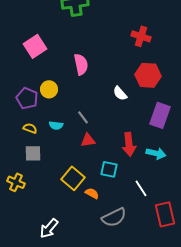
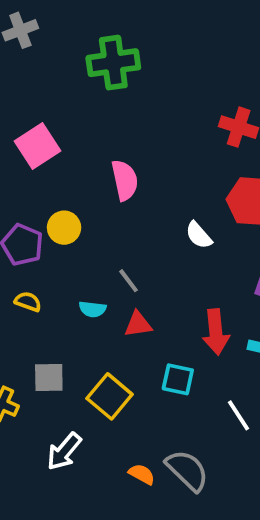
cyan semicircle: (56, 125) -> (92, 309), moved
gray square: (33, 153) -> (49, 377), moved
orange semicircle: (92, 193) -> (142, 474), moved
gray semicircle: (114, 217) -> (187, 470), turned -110
white arrow: (49, 228) -> (64, 451), moved

